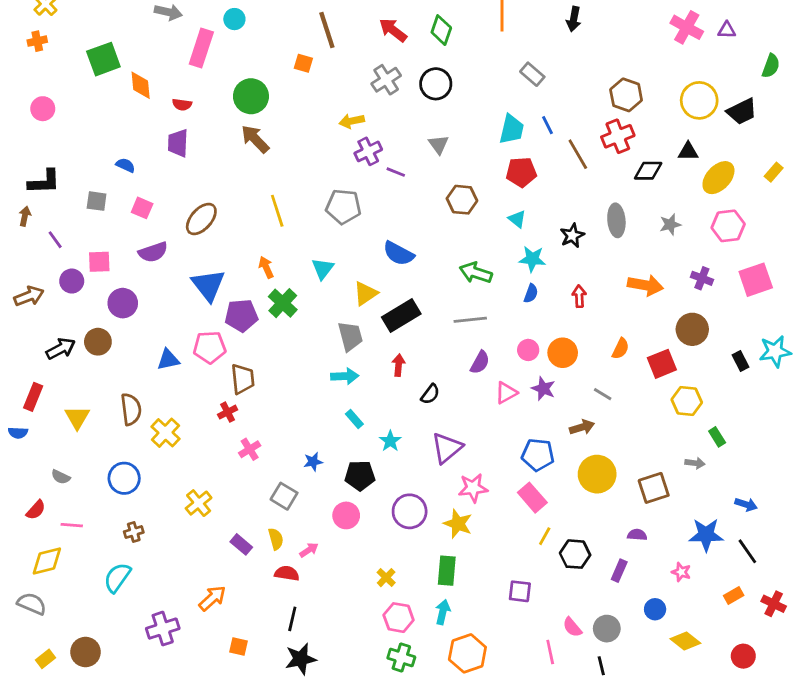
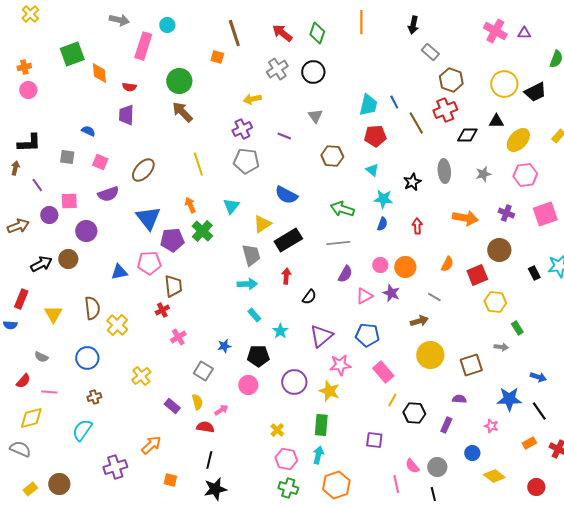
orange cross: (37, 41) -> (24, 67), moved
gray rectangle: (532, 74) -> (430, 52), moved
purple cross: (368, 151) -> (242, 129), moved
blue pentagon: (538, 455) -> (367, 335), moved

